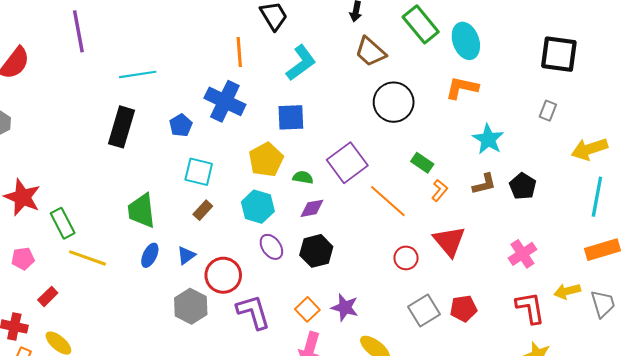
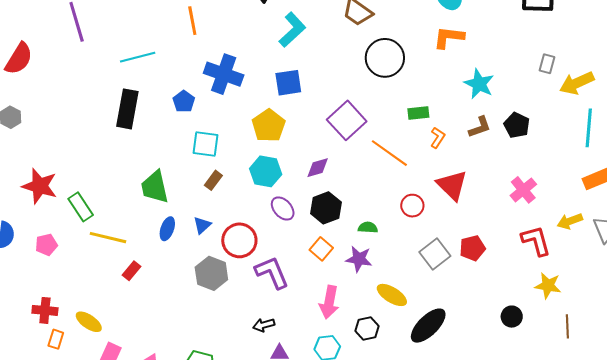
orange line: (239, 52) -> (192, 21), moved
gray rectangle: (548, 111) -> (547, 64), moved
green rectangle: (422, 163) -> (418, 113), turned -35
green semicircle: (303, 177) -> (368, 228), moved
red rectangle: (48, 296) -> (131, 271), moved
orange square: (307, 309) -> (321, 249), moved

